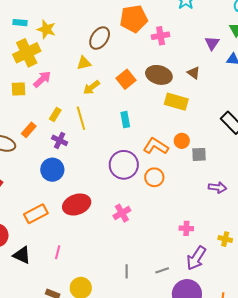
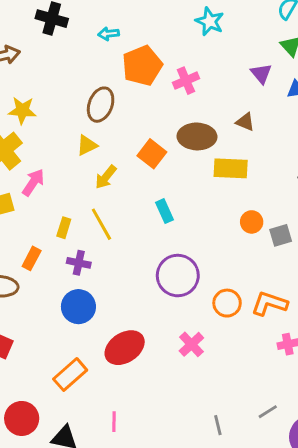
orange L-shape: (156, 146) -> (269, 304), moved
orange circle: (154, 177) -> (227, 303), moved

